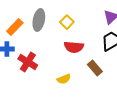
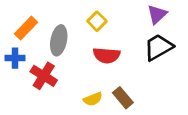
gray ellipse: (39, 20) -> (59, 40), moved
brown rectangle: (95, 68) -> (123, 98), moved

